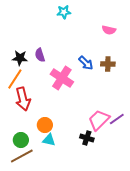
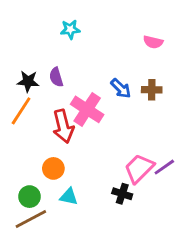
cyan star: (64, 12) -> (70, 29), moved
red arrow: (23, 99) -> (63, 126), moved
orange circle: (45, 125) -> (53, 168), moved

